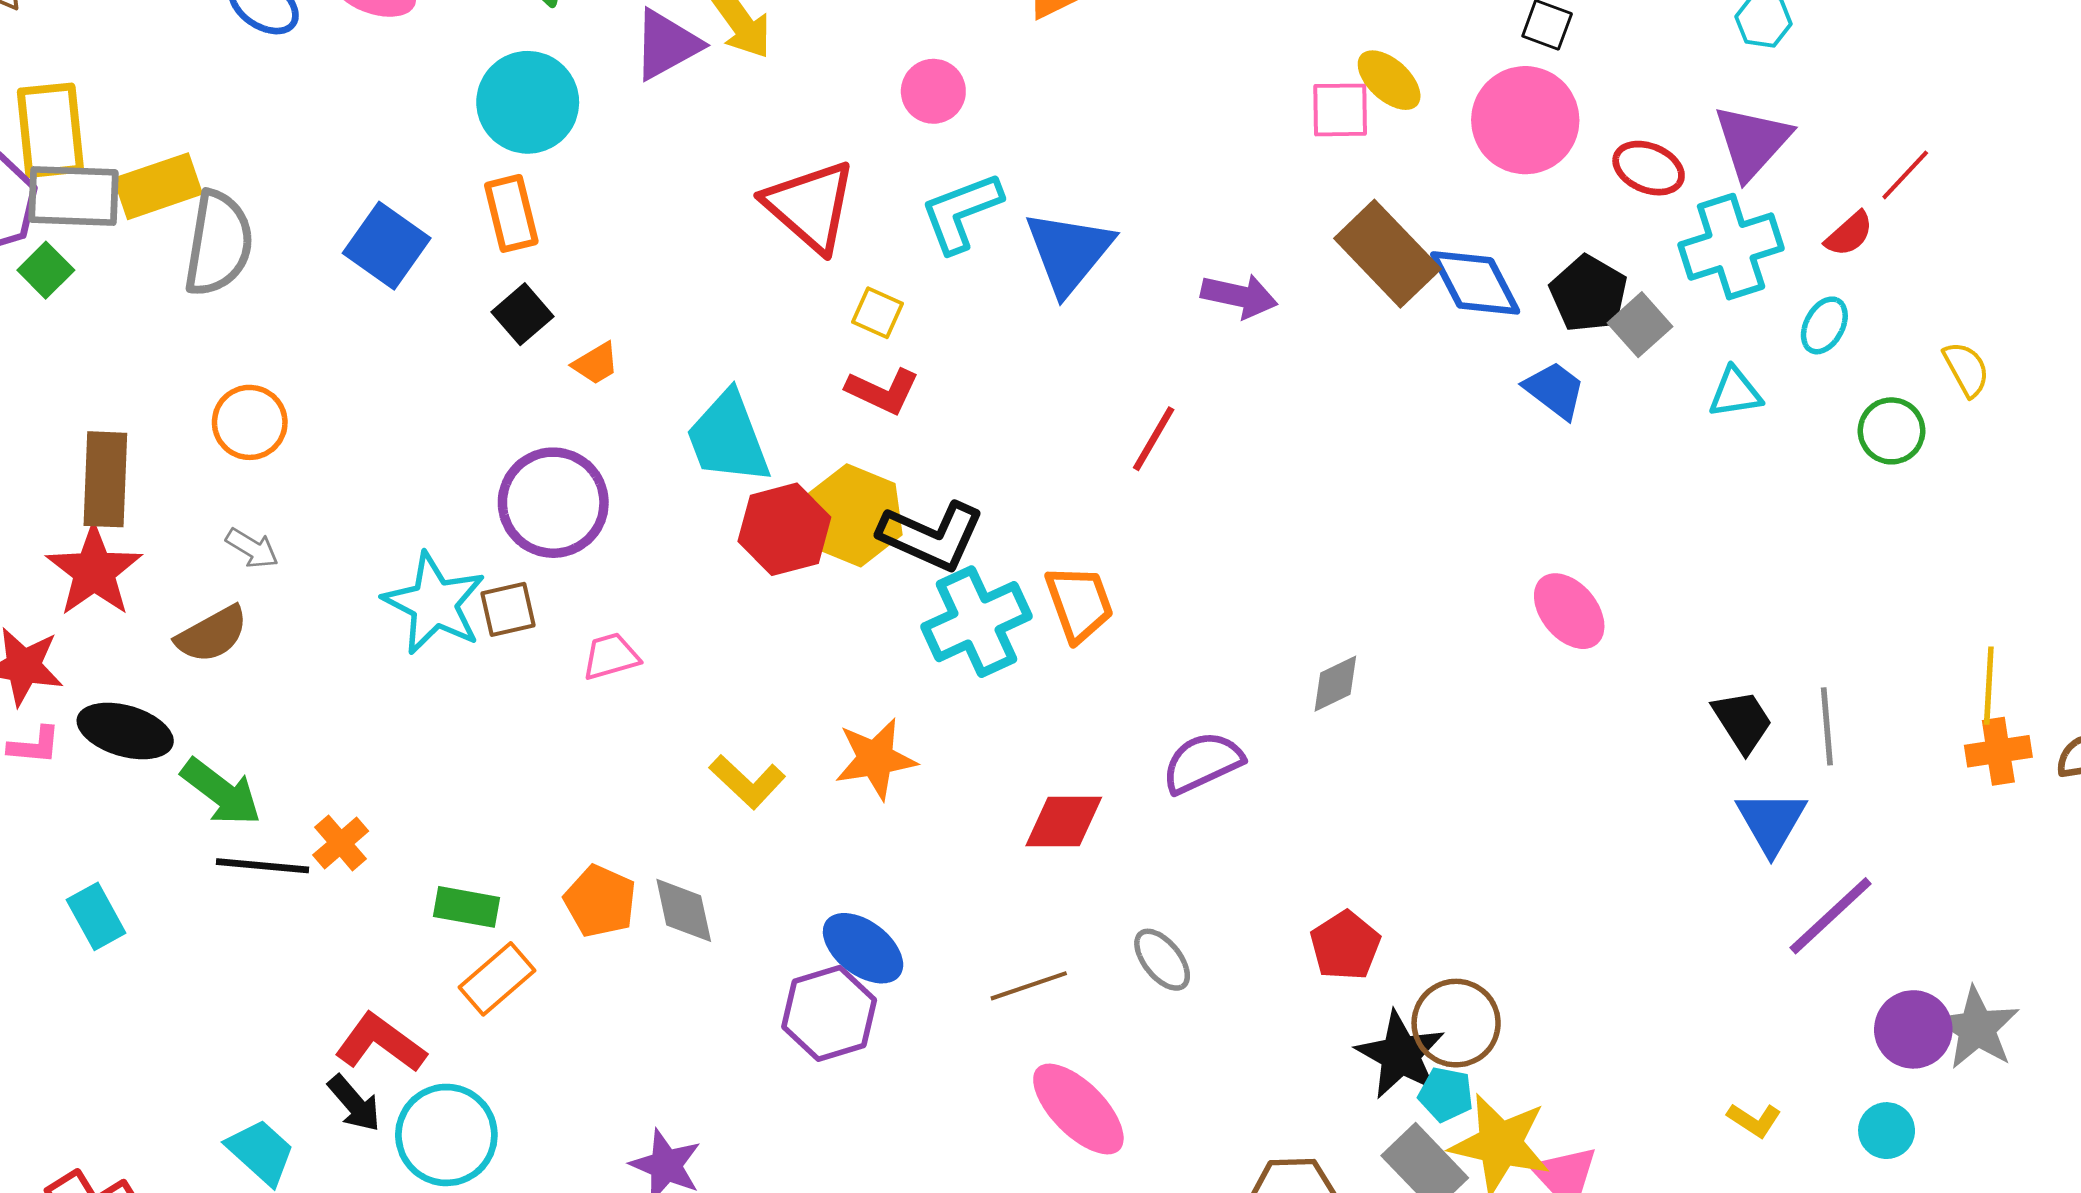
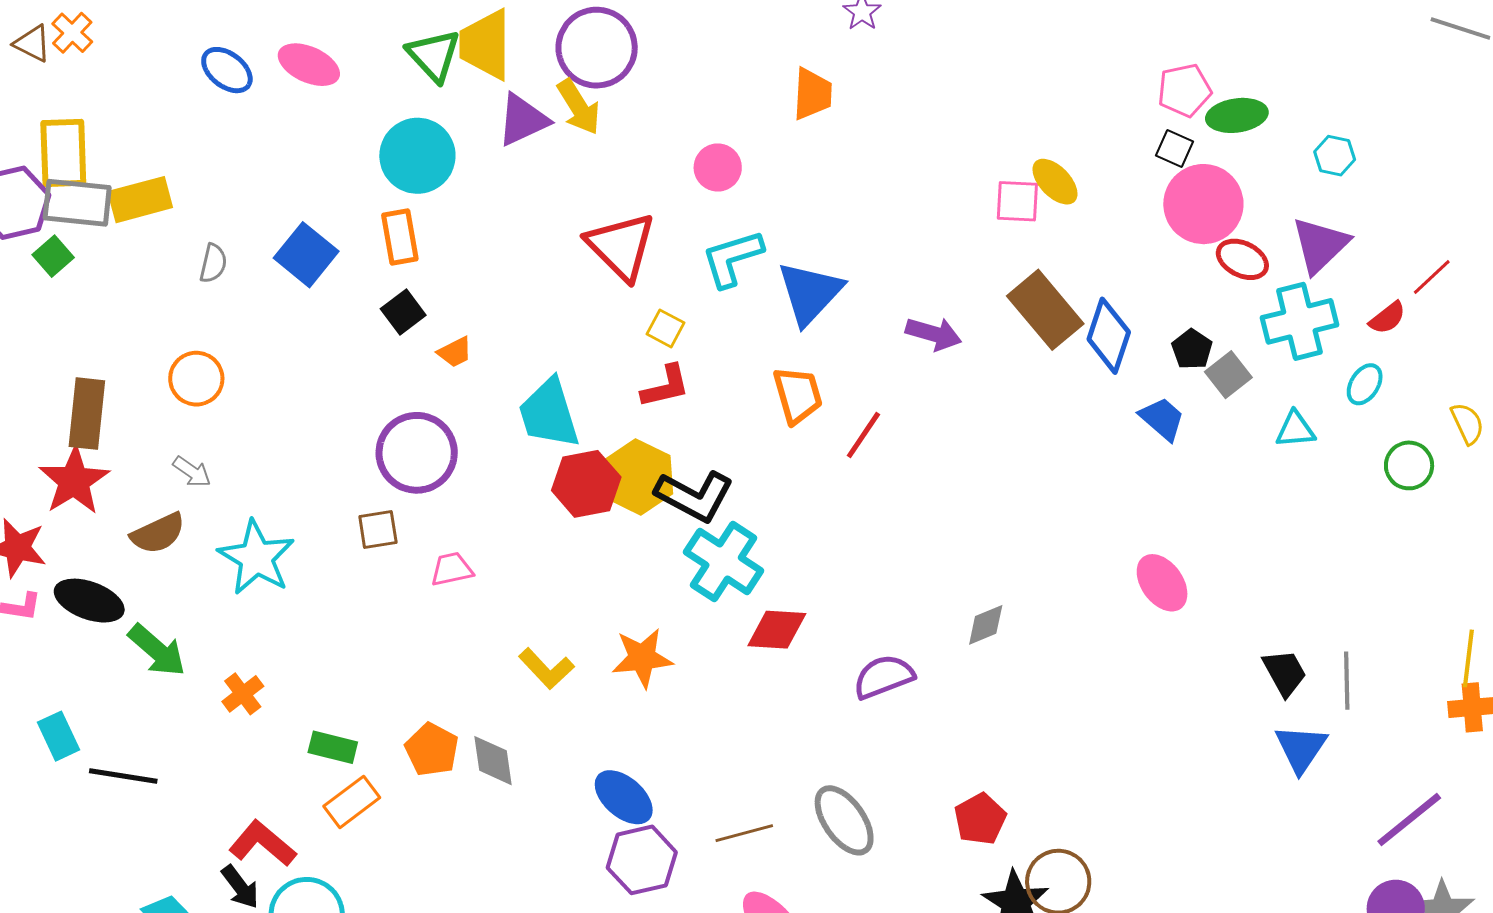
pink circle: (1525, 120) -> (1203, 204), moved
gray semicircle: (218, 243) -> (213, 263), moved, size x0.5
blue diamond: (1475, 283) -> (1109, 336), turned 42
black pentagon: (1589, 294) -> (1192, 349), size x0.7
red L-shape: (883, 391) -> (666, 386), turned -42
cyan star: (434, 603) -> (256, 558), moved
orange trapezoid: (1079, 603) -> (798, 395), moved
cyan cross: (977, 622) -> (724, 561), turned -36
red diamond: (1064, 822) -> (777, 630), moved
black line: (263, 866) -> (123, 776), moved
purple line: (1831, 916) -> (1409, 820), moved
gray ellipse: (1162, 960) -> (844, 820), size x1.5
purple hexagon: (829, 1013) -> (642, 860), moved

